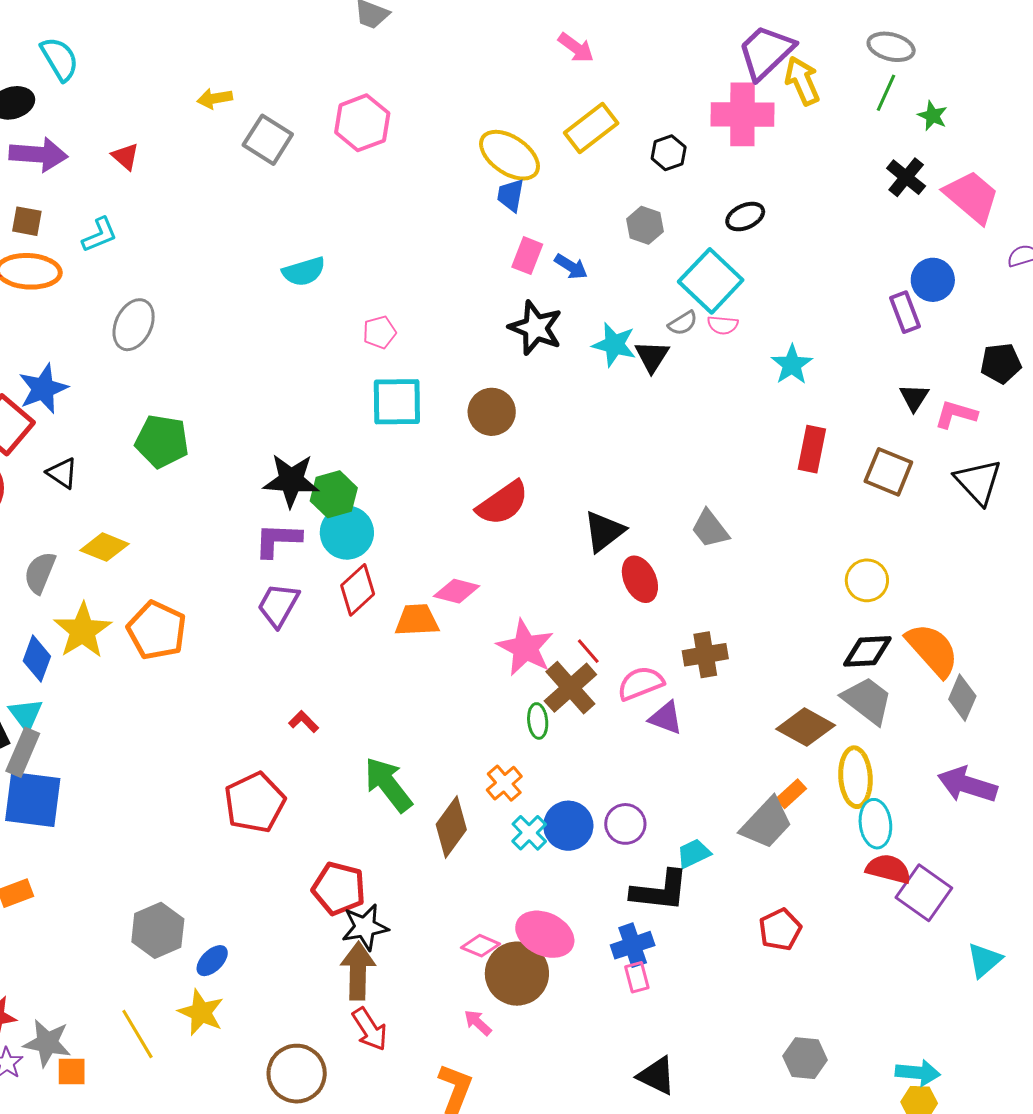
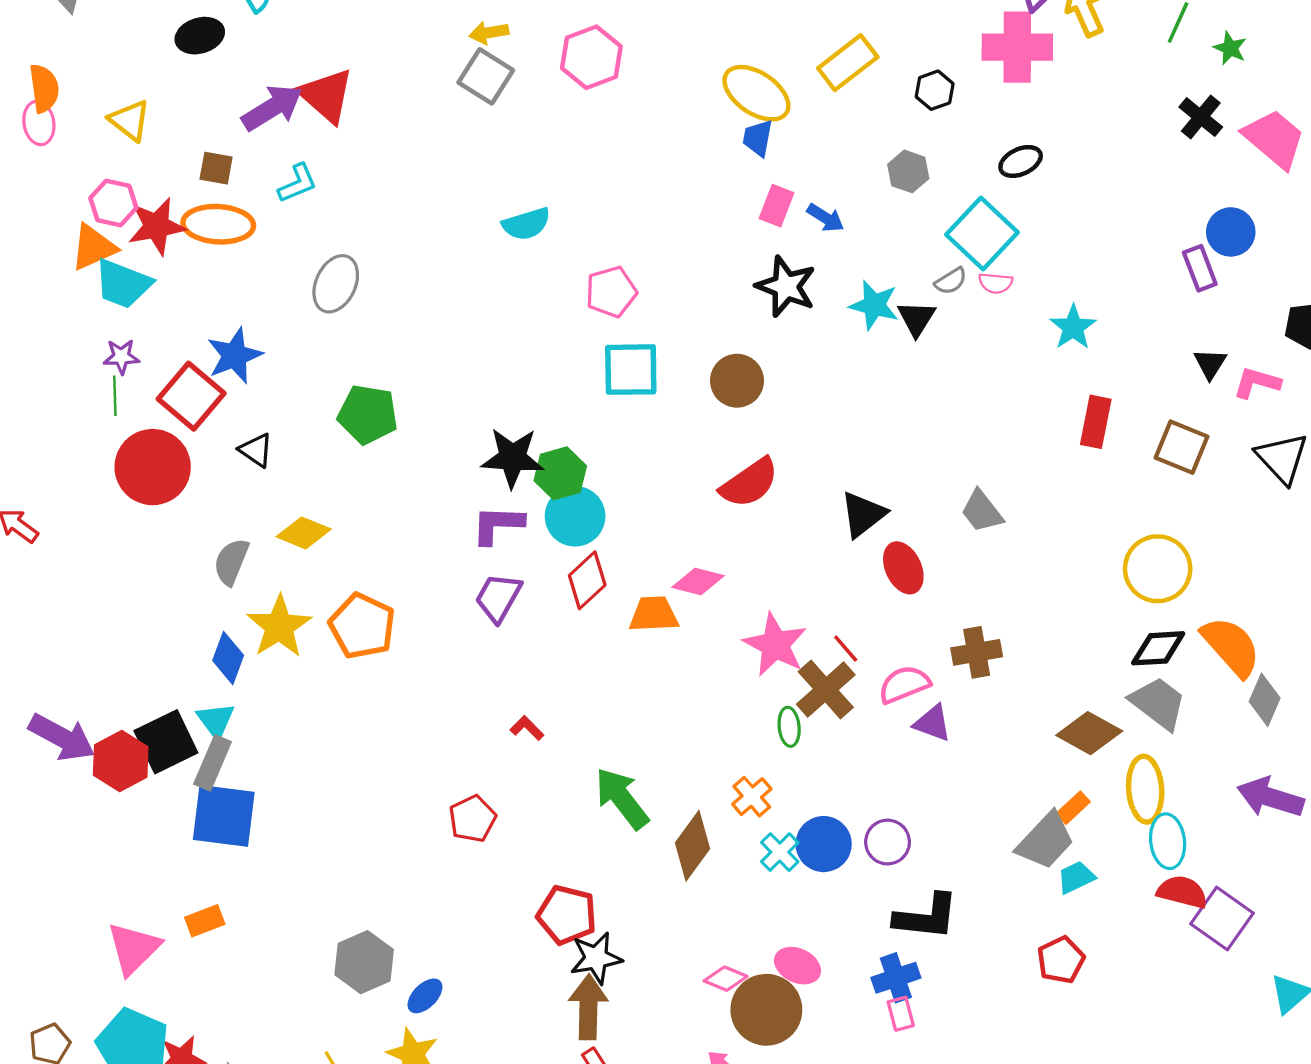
yellow arrow: (215, 98) -> (489, 33), moved
purple arrow: (38, 154) -> (272, 108), moved, turned -36
red triangle: (125, 156) -> (326, 95), size x1.8
pink pentagon: (379, 332) -> (611, 292), size x1.4
yellow circle: (867, 580) -> (1158, 569), size x1.4
red pentagon: (255, 803) -> (472, 819), size x0.7
cyan trapezoid: (694, 854) -> (1076, 877), moved
pink ellipse: (545, 934) -> (798, 966), size x0.7

